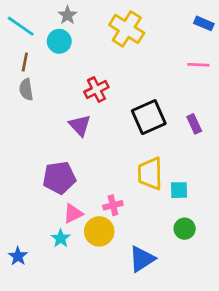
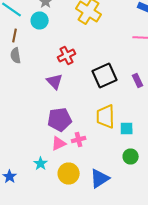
purple pentagon: (59, 178) -> (60, 120), moved
pink triangle: (73, 214) -> (59, 144), moved
yellow circle: (99, 231) -> (69, 174), moved

